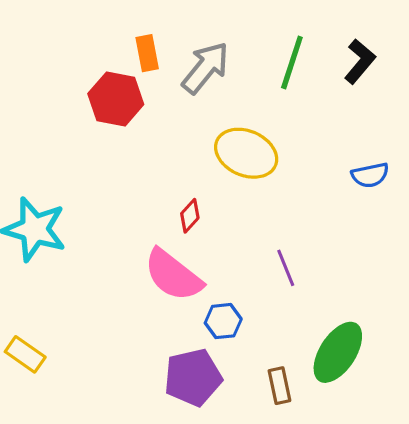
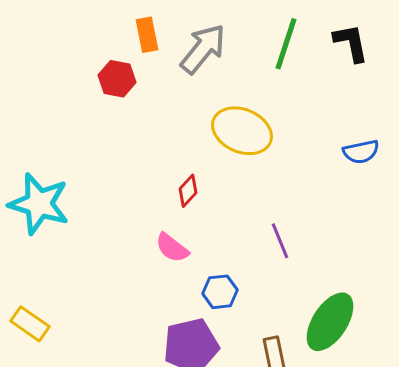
black L-shape: (360, 61) -> (351, 43), turned -51
red hexagon: (116, 99) -> (117, 79), size x0.7
pink semicircle: (173, 275) -> (172, 248), size x0.6

